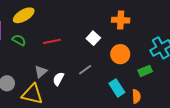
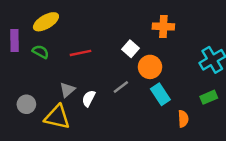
orange circle: (120, 54) -> (150, 67), moved
green rectangle: (145, 71) -> (209, 97), moved
cyan rectangle: (117, 88) -> (160, 94), moved

